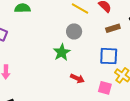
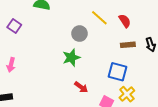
gray circle: (74, 31) -> (79, 34), moved

